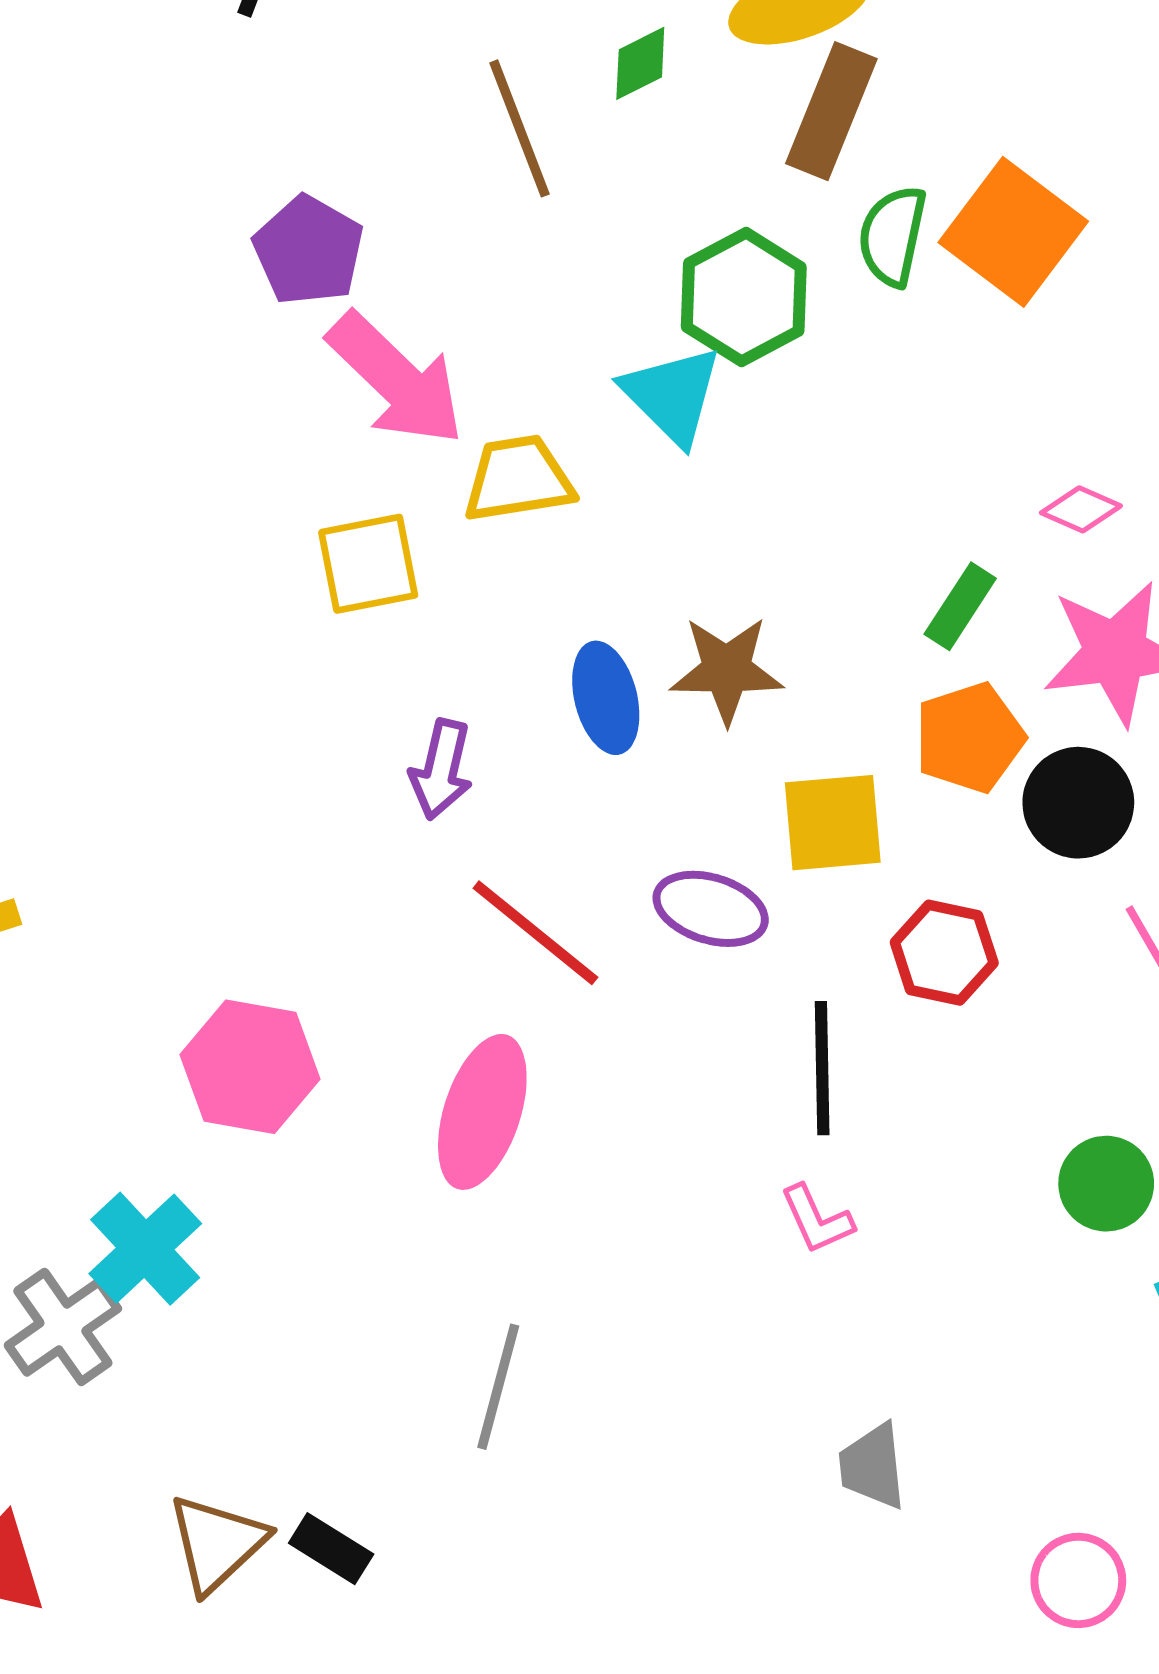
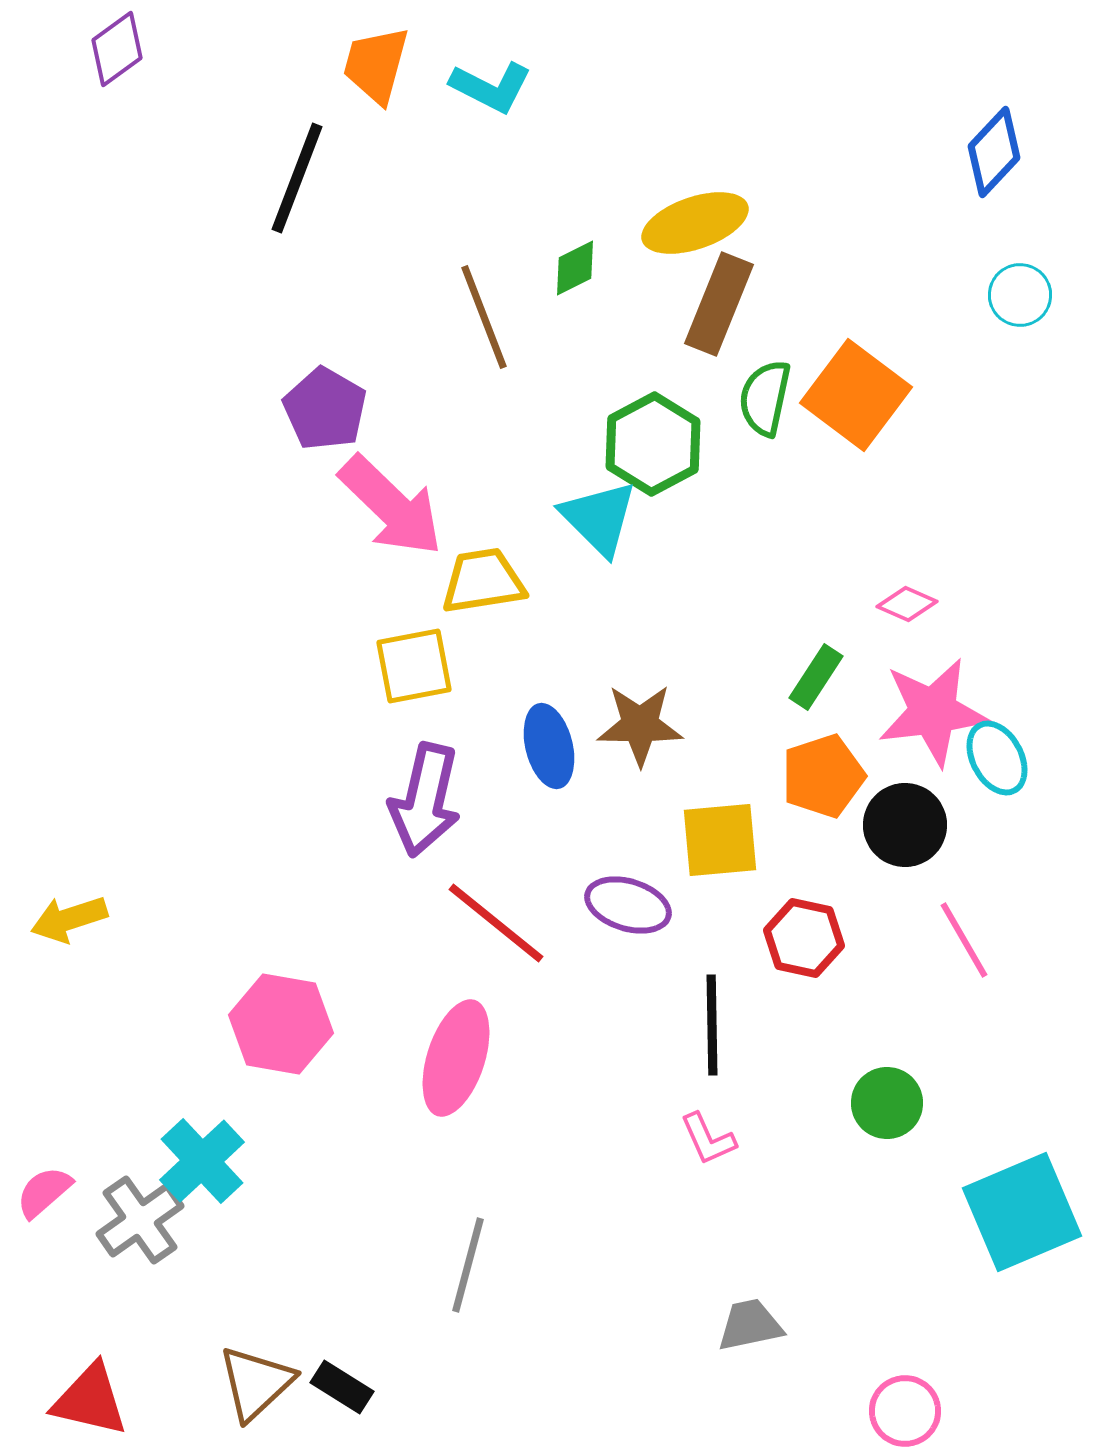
yellow square: (368, 564) -> (414, 666), moved
purple arrow: (441, 769) -> (425, 800), size x1.5
green circle: (1106, 1184) -> (887, 1103), moved
gray trapezoid: (873, 1466) -> (750, 1325), turned 84

